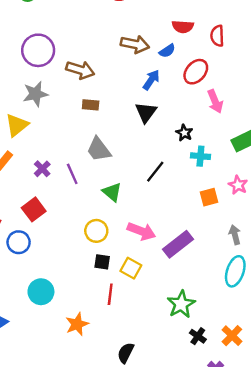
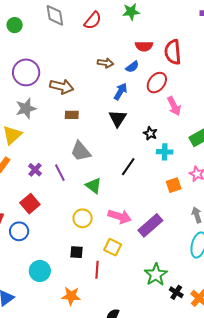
red semicircle: (217, 36) -> (173, 52), size x1.4
brown arrow: (135, 44) -> (105, 63), size x0.7
black square: (102, 262) -> (76, 252), moved
orange star: (77, 324) -> (71, 296), turned 30
black cross: (198, 336) -> (176, 292), moved

